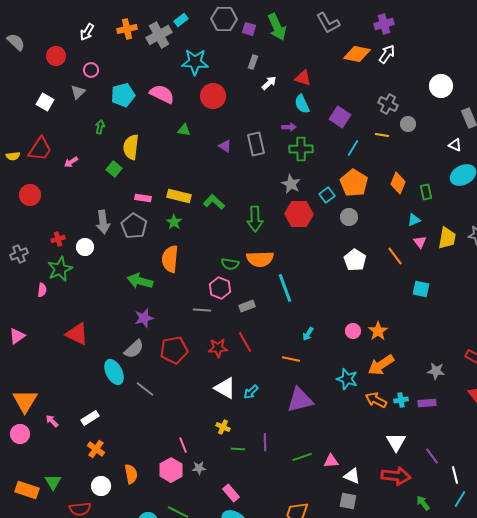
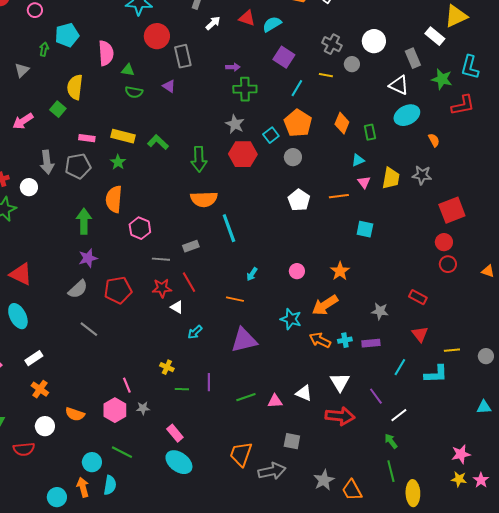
white circle: (441, 86) -> (374, 41), moved
gray triangle: (78, 92) -> (22, 70), moved
pink semicircle: (162, 94) -> (106, 53), moved, turned 60
cyan semicircle: (302, 104) -> (272, 24), moved, turned 84
green arrow: (100, 127) -> (44, 49), moved
gray rectangle: (256, 144) -> (183, 56), moved
white triangle: (455, 145) -> (399, 85), size x1.5
pink arrow: (71, 162) -> (23, 121), moved, size x1.5
gray pentagon: (134, 226) -> (78, 166), turned 30
orange line: (395, 256) -> (339, 196), turned -60
green semicircle: (230, 264) -> (134, 92), moved
green arrow: (140, 281) -> (84, 221), turned 75
pink hexagon: (220, 288) -> (140, 228), moved
gray line: (202, 310) -> (161, 259), moved
orange star: (378, 331) -> (340, 271), moved
cyan ellipse: (114, 372) -> (18, 316), moved
white triangle: (225, 388) -> (177, 307), moved, size x0.6
orange semicircle: (131, 474) -> (75, 414), turned 120
white line: (455, 475) -> (399, 415), turned 66
white triangle: (352, 476) -> (304, 393), moved
cyan line: (460, 499) -> (400, 367), moved
green arrow: (423, 503) -> (391, 441), moved

